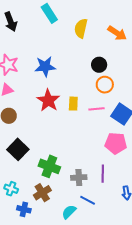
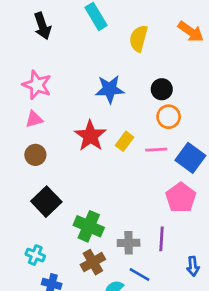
orange arrow: (117, 33) -> (191, 32), moved
blue star: (45, 67) -> (110, 89), moved
yellow rectangle: (73, 104) -> (125, 141), turned 32
pink pentagon: (116, 143) -> (181, 198), turned 30
brown cross: (42, 193) -> (93, 262), moved

